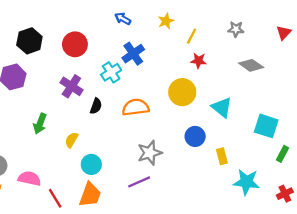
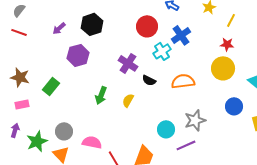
red circle: (75, 44) -> (147, 26), moved
red star: (199, 61) -> (227, 44), moved
black semicircle: (96, 106) -> (149, 80), turned 96
yellow semicircle: (71, 140) -> (128, 100), moved
cyan circle: (91, 164) -> (166, 129), moved

